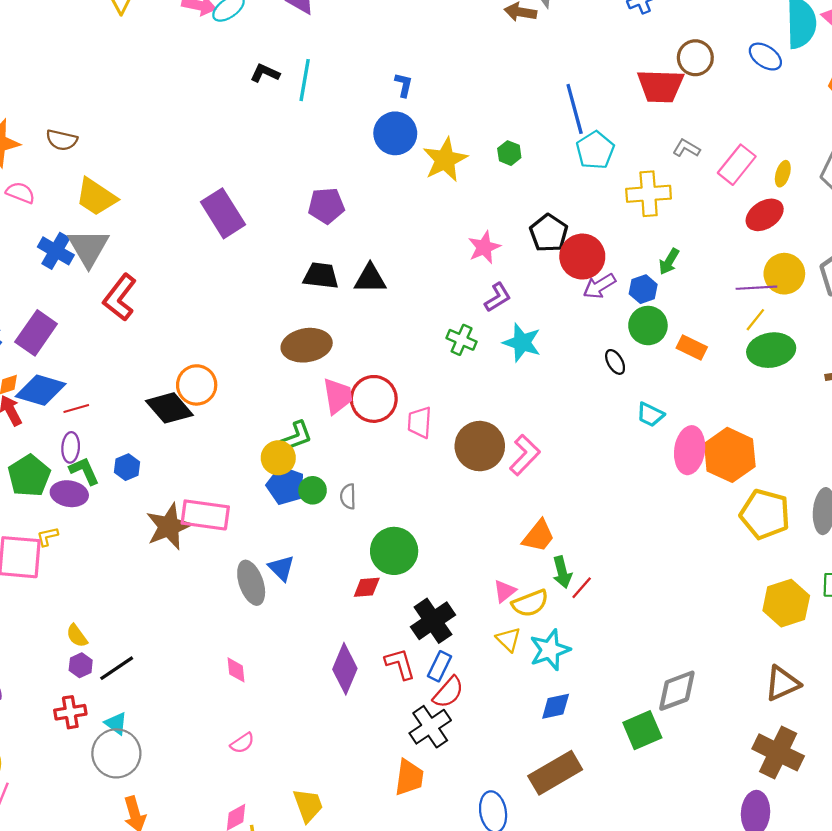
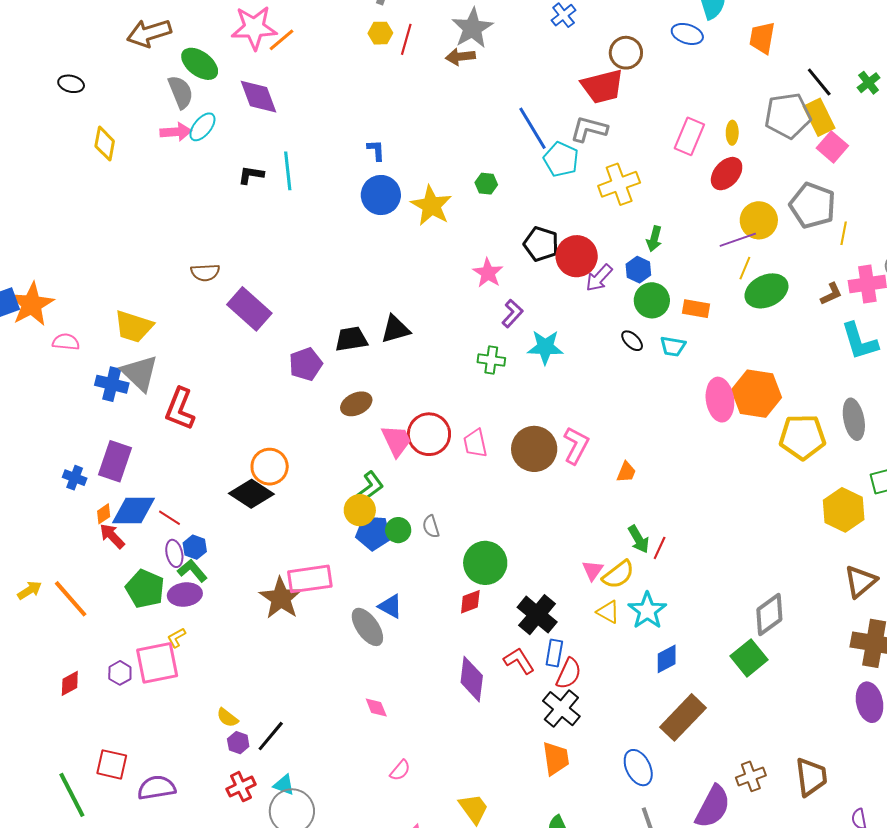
brown semicircle: (62, 140) -> (205, 272), moved
gray L-shape: (686, 148) -> (589, 129), moved, size x1.5
purple pentagon: (326, 206) -> (306, 364), moved
brown ellipse: (307, 345) -> (356, 404), size x0.7
red line: (76, 408) -> (169, 518), turned 65
cyan trapezoid: (650, 415) -> (673, 346), moved
blue hexagon: (127, 467) -> (195, 547), moved
orange trapezoid: (538, 536) -> (626, 472), moved, size x0.7

